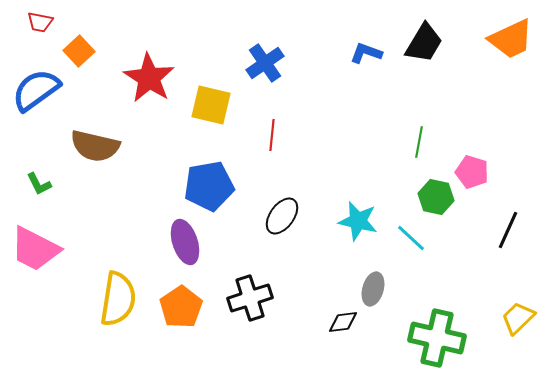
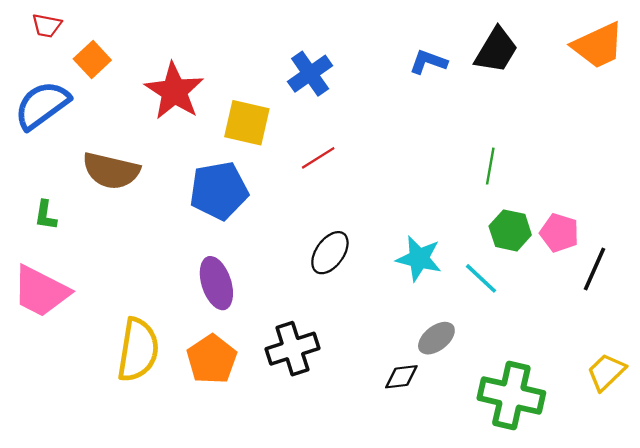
red line: (272, 135) -> (318, 158), turned 52
pink pentagon: (472, 172) -> (559, 233), moved
green L-shape: (39, 184) -> (46, 215), turned 36
blue pentagon: (209, 186) -> (219, 191), moved
gray ellipse: (373, 289) -> (436, 338), turned 36

